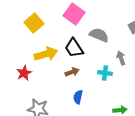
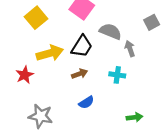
black trapezoid: (74, 48) -> (82, 46), turned -115
gray arrow: (121, 58) -> (130, 49), moved
blue semicircle: (78, 97) -> (86, 102), turned -136

